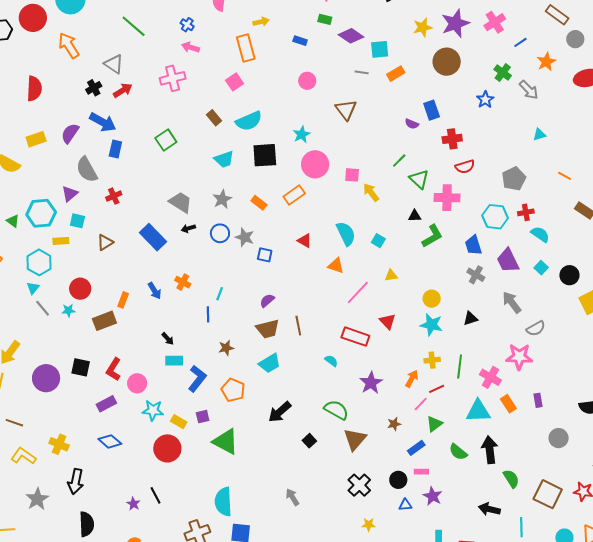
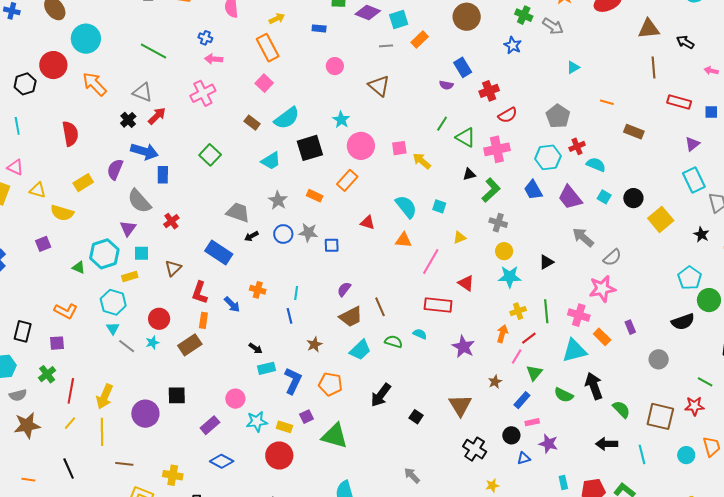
gray cross: (476, 275) -> (498, 223), moved
red L-shape: (114, 369) -> (200, 293), moved
green semicircle: (336, 410) -> (394, 342), moved, size x0.7

